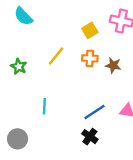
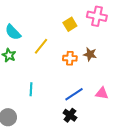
cyan semicircle: (23, 16) -> (13, 32), moved
orange cross: (90, 58) -> (70, 58), moved

